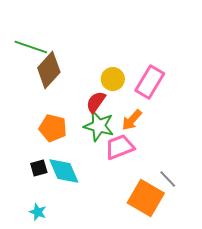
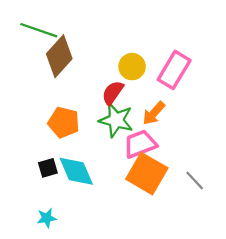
orange square: (146, 198) -> (147, 174), moved
cyan star: (38, 212) -> (47, 218), turned -30

